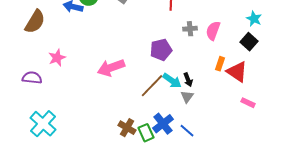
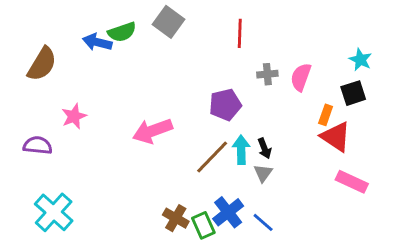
black square: (249, 42) -> (353, 93), turned 30
orange rectangle: (220, 64) -> (326, 115), moved
cyan arrow: (172, 81) -> (241, 150), turned -126
pink rectangle: (248, 103) -> (352, 182), size x1.5

